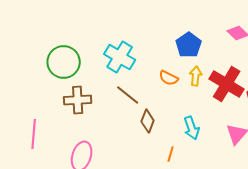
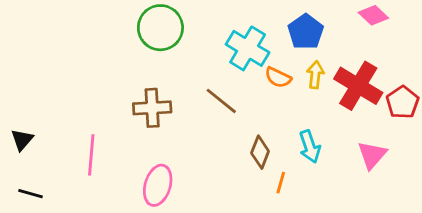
cyan cross: (120, 57) -> (248, 48), moved
green circle: (64, 62) -> (160, 28), moved
brown diamond: (148, 121) -> (260, 152), moved

